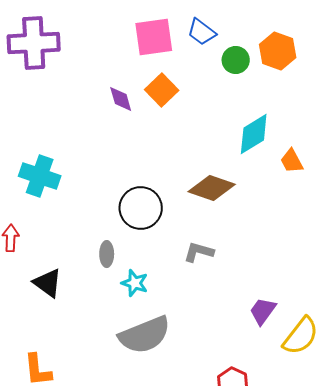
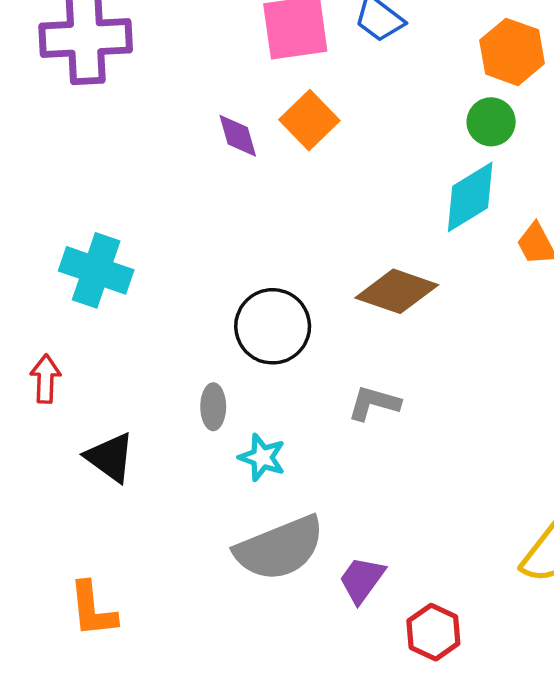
green circle: (236, 60) -> (491, 122), moved
purple trapezoid: (263, 311) -> (362, 580), moved

